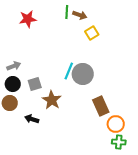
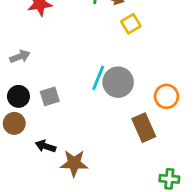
gray arrow: (14, 66) -> (20, 57), moved
brown star: (52, 100) -> (74, 163), moved, turned -30
orange circle: (116, 124) -> (166, 96), moved

